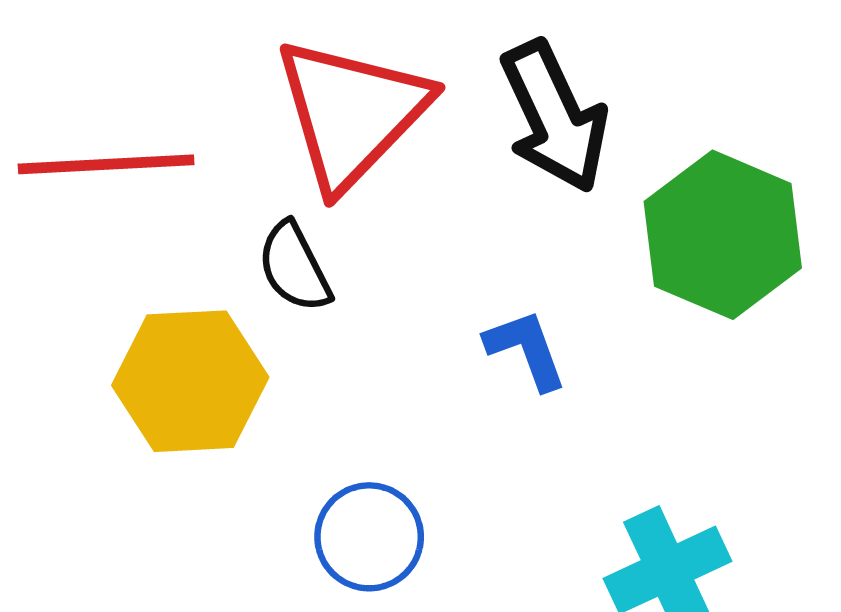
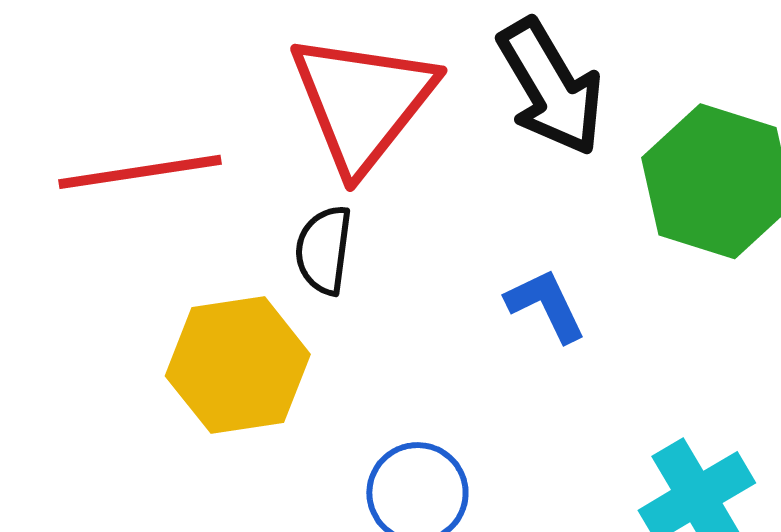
black semicircle: (294, 267) -> (324, 250), turned 40

